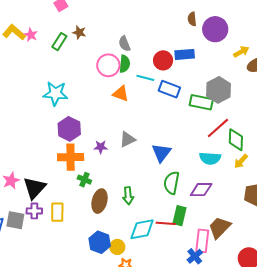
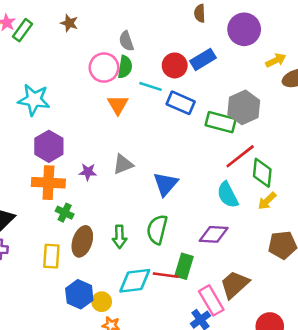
brown semicircle: (192, 19) -> (200, 13), moved
green rectangle: (59, 42) -> (22, 30), moved
blue rectangle: (185, 54) -> (203, 59), turned -30
orange triangle: (121, 94) -> (118, 105), turned 36
cyan semicircle: (210, 158) -> (228, 195), turned 55
green semicircle: (172, 183) -> (157, 229), moved
yellow rectangle: (57, 212) -> (51, 256), moved
pink rectangle: (202, 241) -> (211, 300), turned -40

